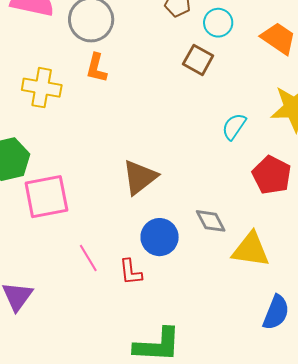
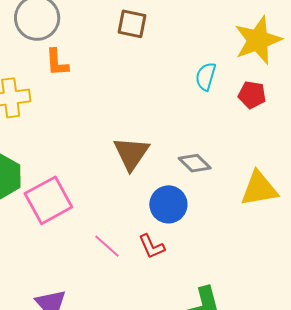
brown square: (198, 60) -> (132, 24), moved
red pentagon: (272, 175) -> (252, 95), moved, size x0.7
gray diamond: (211, 221) -> (195, 163), moved

